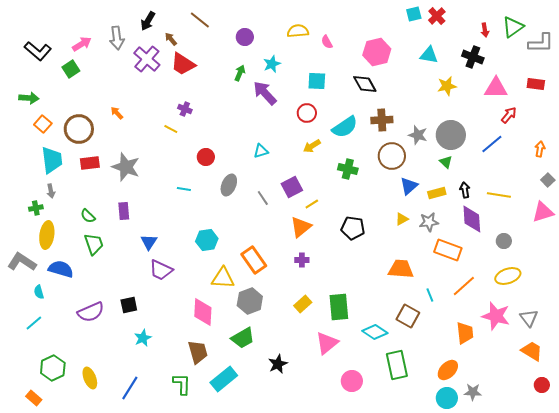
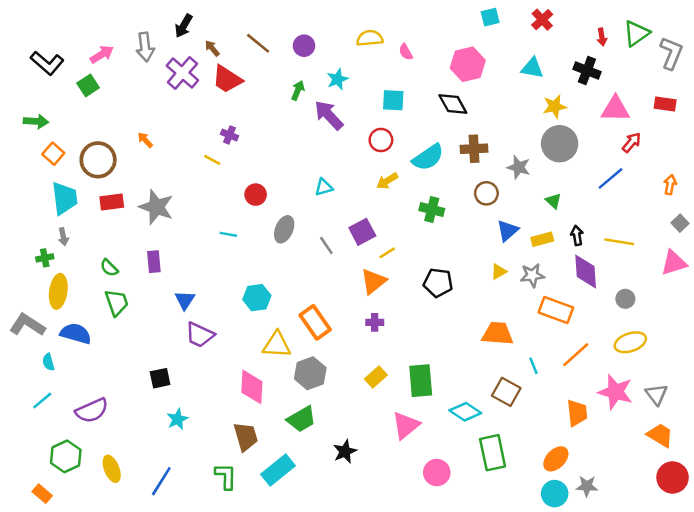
cyan square: (414, 14) -> (490, 17), moved
brown line: (200, 20) -> (258, 43), moved
gray L-shape: (541, 43) -> (671, 53), turned -68
gray circle: (451, 135) -> (560, 144), moved
brown circle: (392, 156) -> (486, 193), size x0.7
purple semicircle: (91, 312) -> (92, 410), moved
red circle: (542, 385) -> (673, 477), size x1.6

